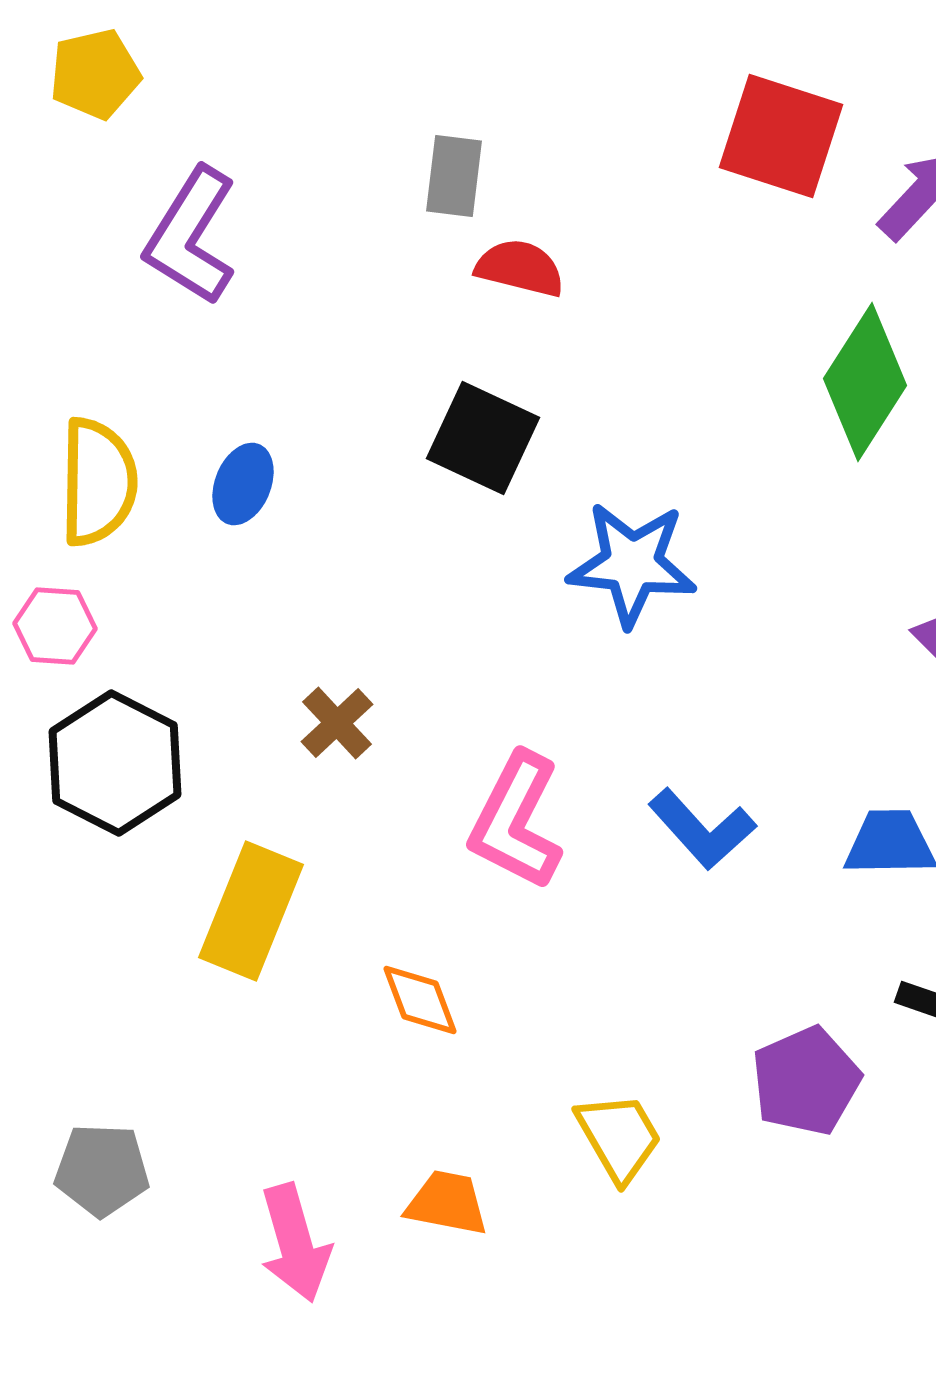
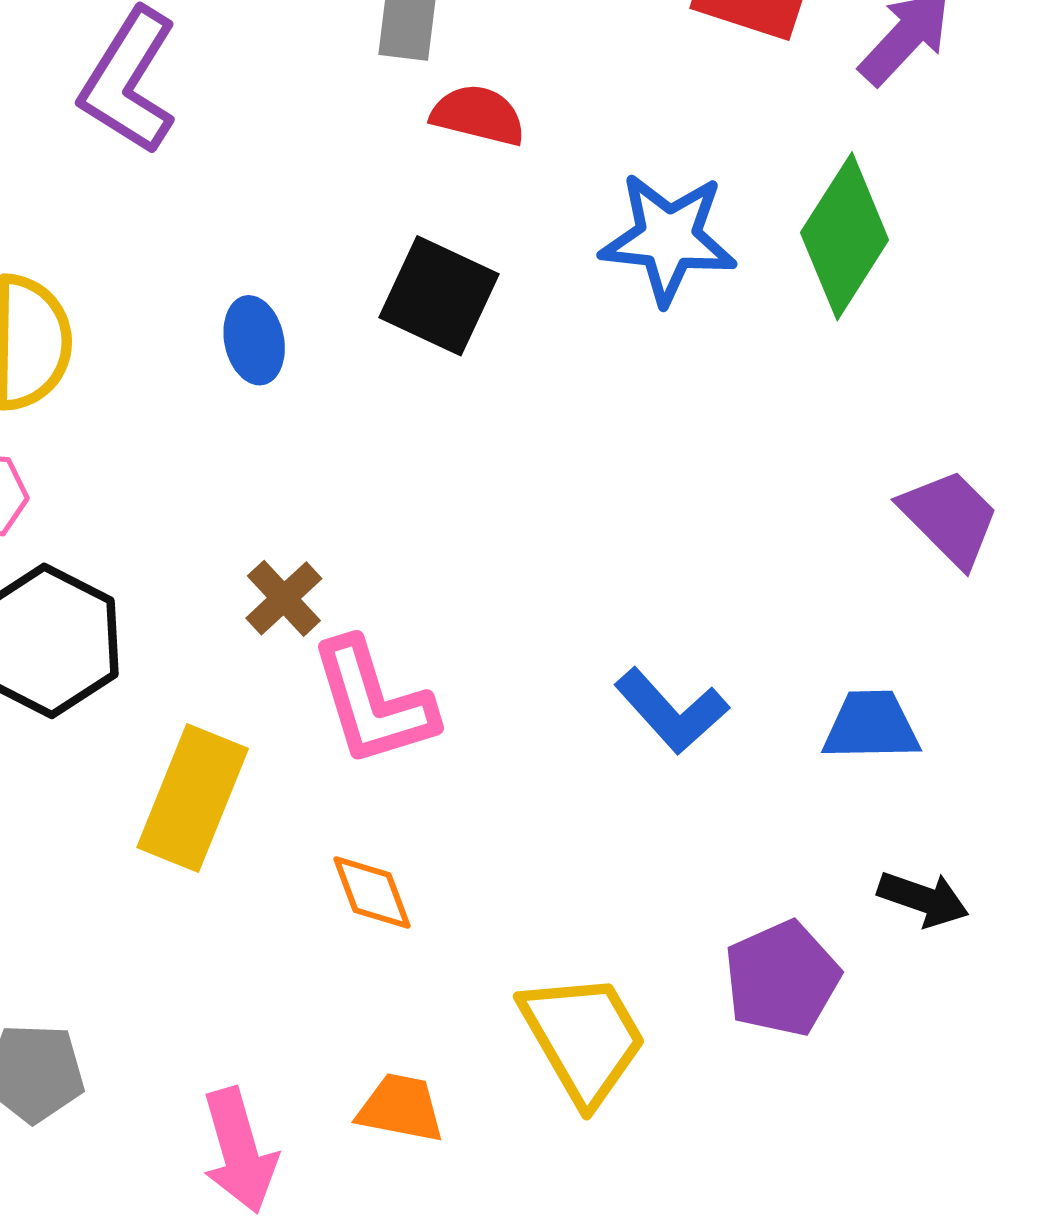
blue ellipse: (243, 484) -> (254, 340), moved, turned -34
blue star: (632, 564) -> (668, 238), moved
pink L-shape: (516, 821) -> (373, 702), moved, turned -44
yellow trapezoid: (619, 1137) -> (583, 1038), size x1.4

